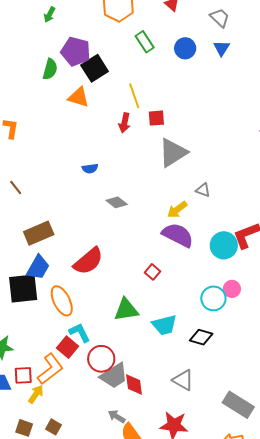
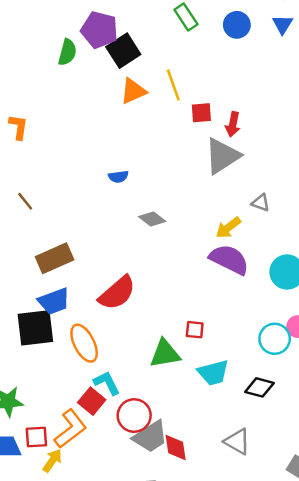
orange triangle: (79, 97) -> (133, 91), moved, turned -40
red arrow: (124, 123) -> (233, 124), moved
blue trapezoid: (38, 267) -> (54, 301), turned 40
red square: (153, 272) -> (195, 330), moved, turned -35

